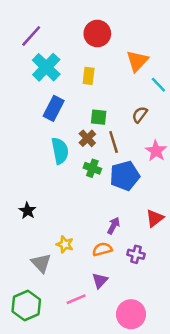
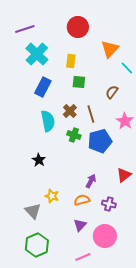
purple line: (31, 36) -> (25, 29), turned 30
green square: (99, 117) -> (79, 82), moved
black star: (27, 211) -> (39, 160), moved
pink line: (76, 299) -> (83, 257), moved
green hexagon: (26, 305) -> (37, 245), moved
pink circle: (131, 314) -> (105, 236), moved

